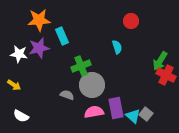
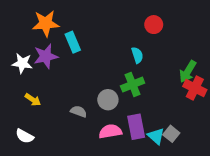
green cross: (81, 66) -> (133, 84), moved
yellow arrow: (14, 85) -> (33, 100), moved
gray circle: (92, 85) -> (108, 100), size x0.7

